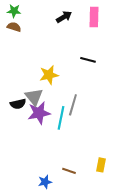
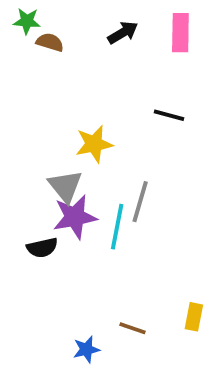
brown semicircle: (14, 27) -> (50, 42), moved
black semicircle: (18, 104) -> (42, 248), moved

